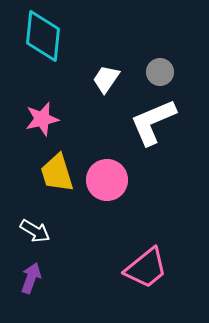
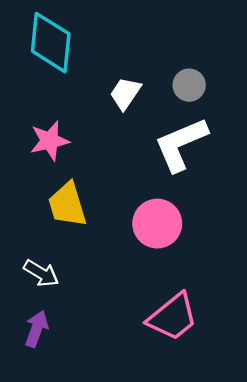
pink circle: (107, 180) -> (157, 224), moved

